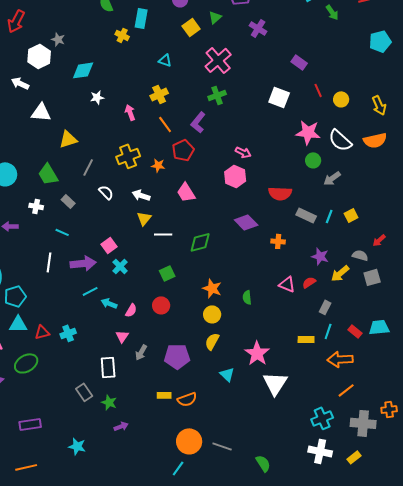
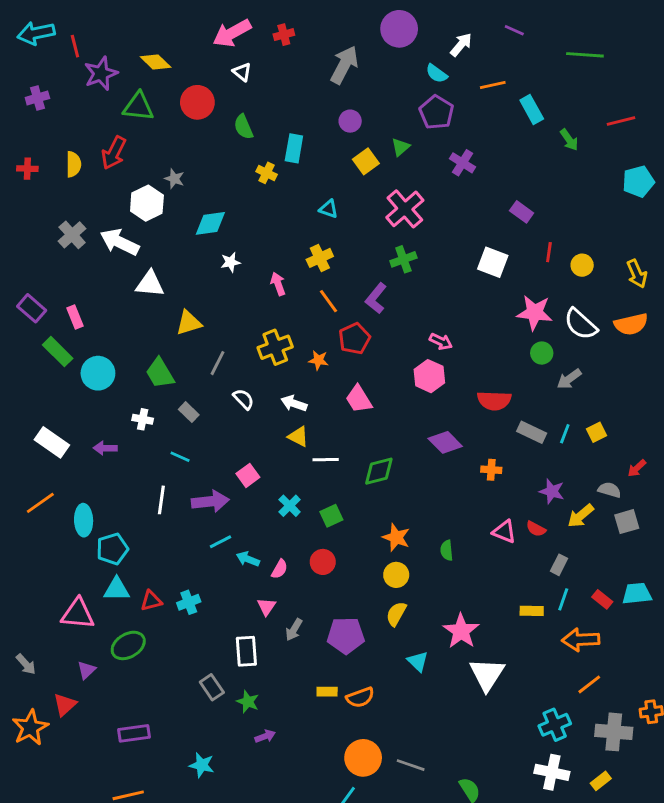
white arrow: (20, 83) -> (120, 242), size x1.5
red line: (318, 90) -> (549, 252), turned 32
yellow triangle: (144, 218) -> (298, 437), turned -42
cyan cross: (120, 266) -> (290, 506), moved
red semicircle: (309, 282) -> (536, 529), turned -120

